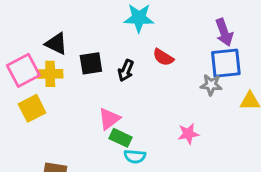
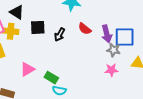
purple arrow: (224, 32) -> (107, 34), moved
pink triangle: (109, 119) -> (27, 69), moved
pink star: (188, 134) -> (111, 70), moved

